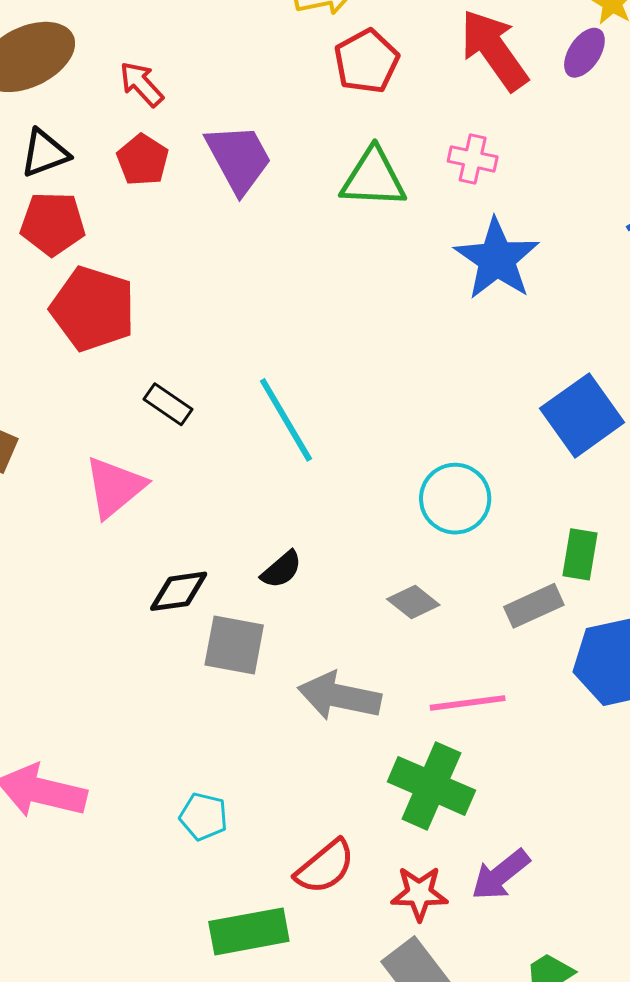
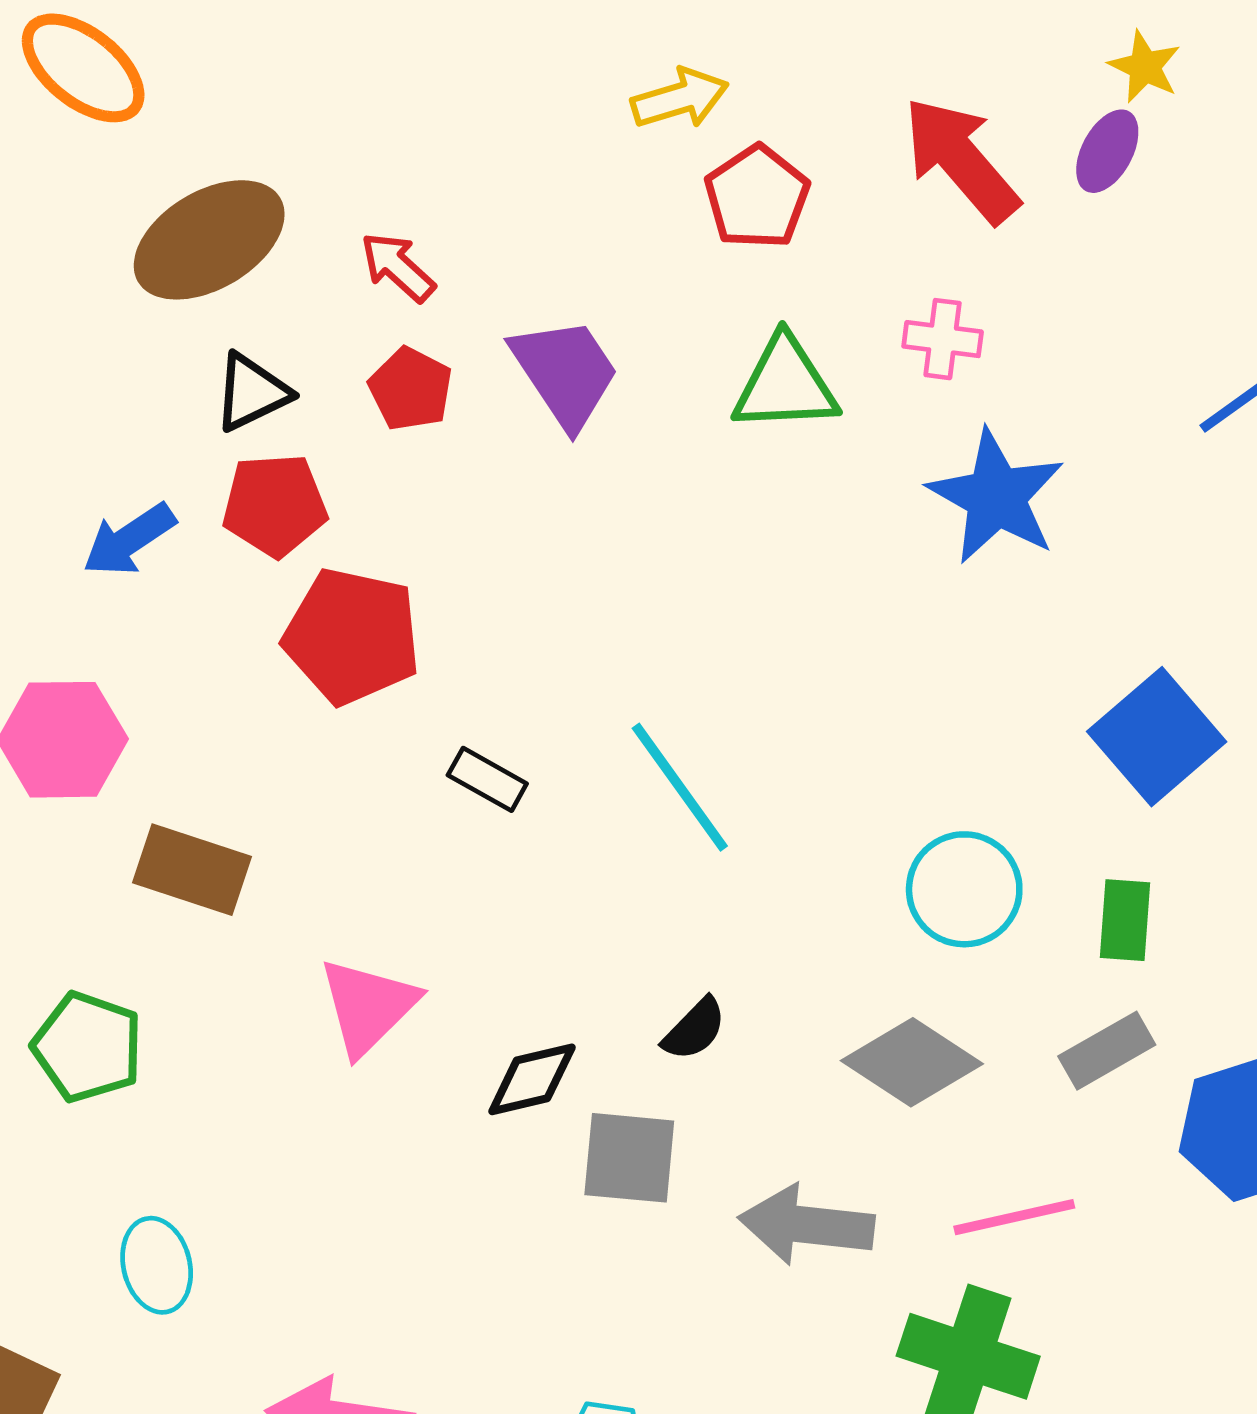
pink triangle: (115, 487) -> (368, 1006), moved
green rectangle: (580, 554) -> (1125, 920), moved
gray diamond: (413, 602) -> (912, 1062), size x1.6

